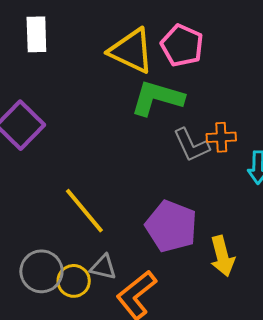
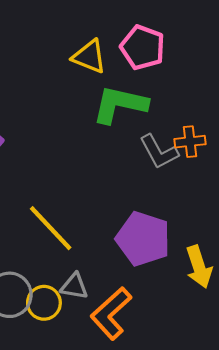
yellow triangle: (131, 51) -> (89, 57), size x0.7

